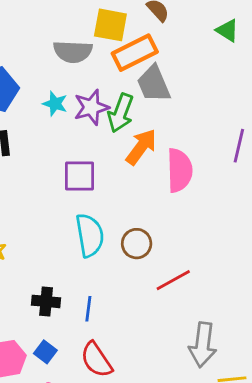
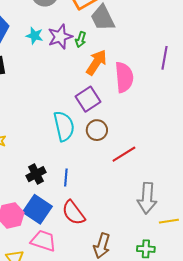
green arrow: (121, 113) -> (81, 40), size x0.6
purple square: (80, 176) -> (88, 99), moved, turned -30
black cross: (46, 301) -> (36, 174), turned -30
blue square: (45, 352) -> (37, 209), size x1.8

